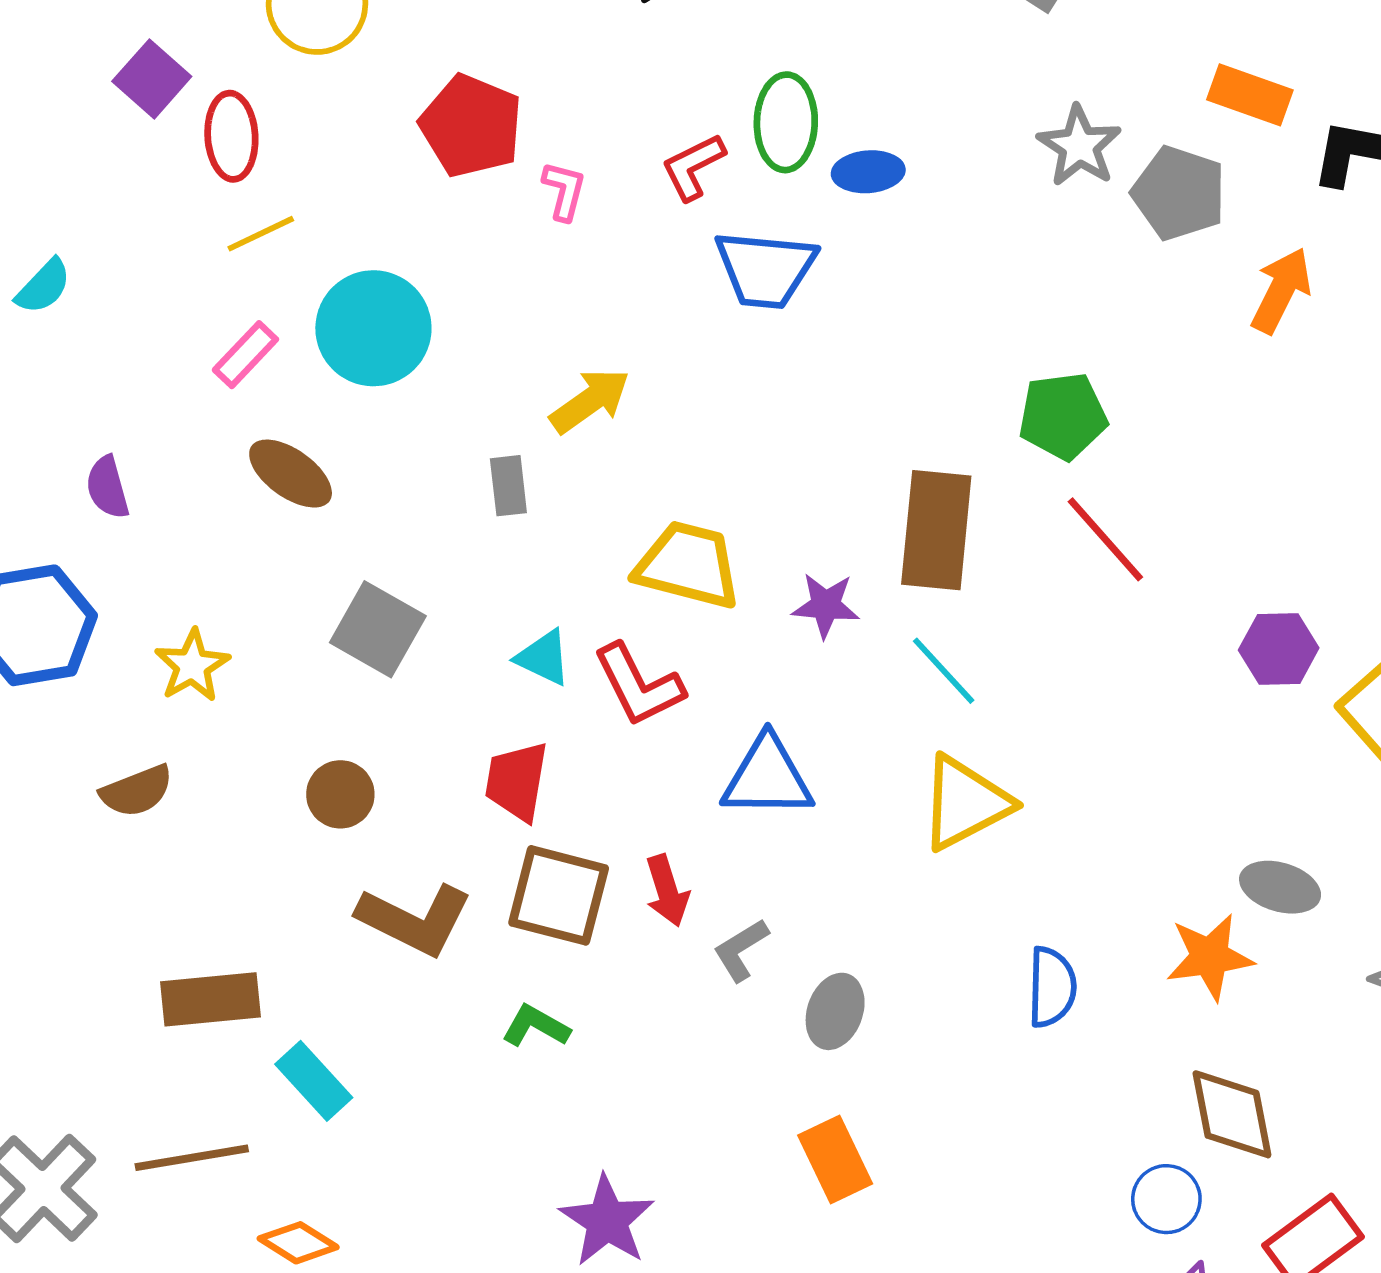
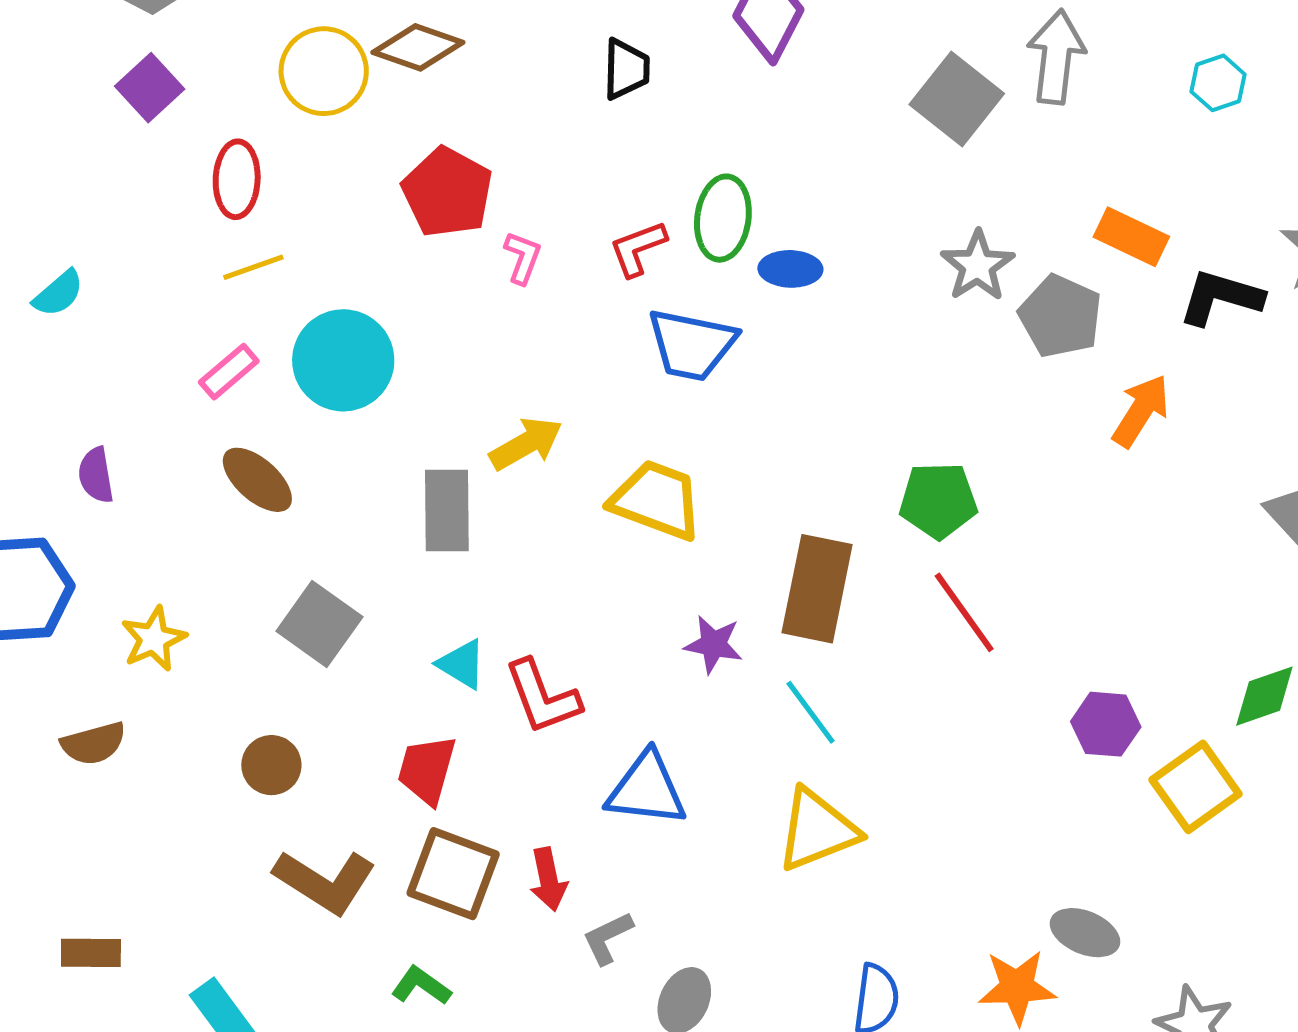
purple square: (152, 79) -> (150, 88), moved
gray rectangle: (508, 486) -> (447, 511), size x1.6
yellow trapezoid: (688, 565) -> (656, 500), moved
brown rectangle: (211, 999) -> (91, 953), moved, size x0.7

